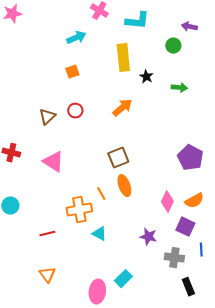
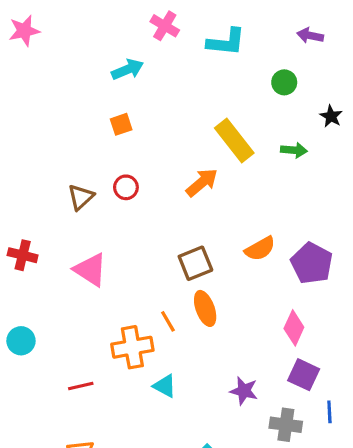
purple arrow: (189, 27) -> (310, 36), moved
yellow rectangle: (123, 58) -> (234, 141), moved, turned -32
black star: (146, 77) -> (331, 116), moved
orange semicircle: (194, 201) -> (260, 249), moved
pink diamond: (167, 202) -> (294, 328), moved

